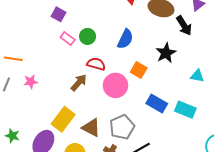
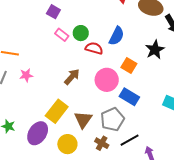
red semicircle: (96, 64) -> (94, 48), moved
blue rectangle: (157, 103) -> (129, 97), moved
brown triangle: (91, 128) -> (83, 120), turned 36

